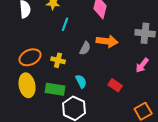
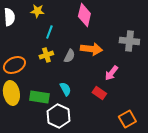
yellow cross: (58, 60) -> (46, 55), moved, turned -32
pink arrow: (142, 65) -> (111, 73), moved

